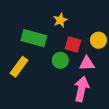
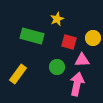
green circle: (60, 60) -> (57, 67), moved
yellow rectangle: (19, 67) -> (18, 74), moved

